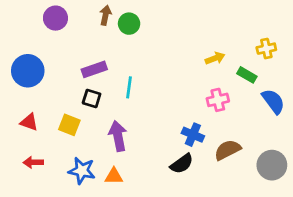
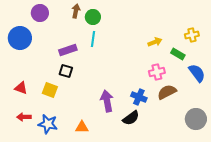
blue circle: (28, 71) -> (20, 38), moved
cyan line: (129, 87) -> (93, 39), moved
purple arrow: (118, 136) -> (107, 101), moved
brown semicircle: (228, 150) -> (167, 92), moved
blue star: (82, 171) -> (48, 124), moved

